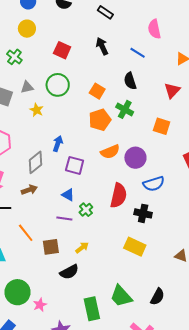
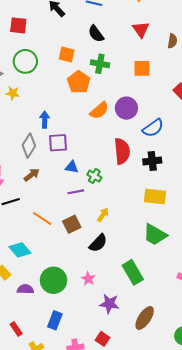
purple square: (75, 165) -> (58, 143), moved
green trapezoid: (121, 296) -> (155, 235), moved
pink star: (40, 305) -> (88, 279), moved

